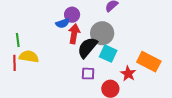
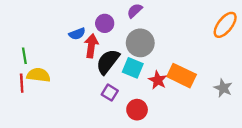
purple circle: (72, 15) -> (105, 23), moved
gray circle: (102, 33) -> (140, 43), moved
purple square: (88, 74) -> (110, 93), turned 32
red star: (128, 74) -> (158, 80), moved

